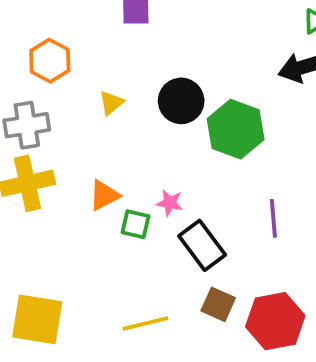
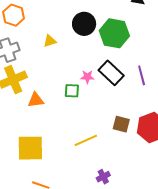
yellow triangle: (111, 103) -> (50, 41), moved, turned 32
orange triangle: (104, 195) -> (36, 100), moved, turned 30
black rectangle: (202, 245) -> (111, 73), moved

